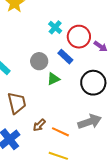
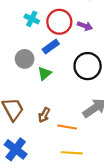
blue rectangle: (65, 57) -> (51, 47), turned -63
brown arrow: (39, 125) -> (44, 115), moved

